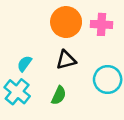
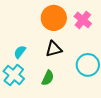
pink cross: (102, 24) -> (83, 20), turned 36

